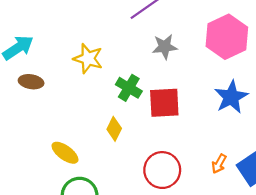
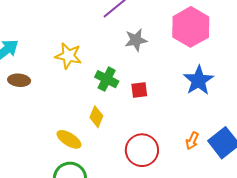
red square: (164, 103) -> (139, 90), size x0.6
yellow ellipse: (65, 153) -> (69, 139), moved

